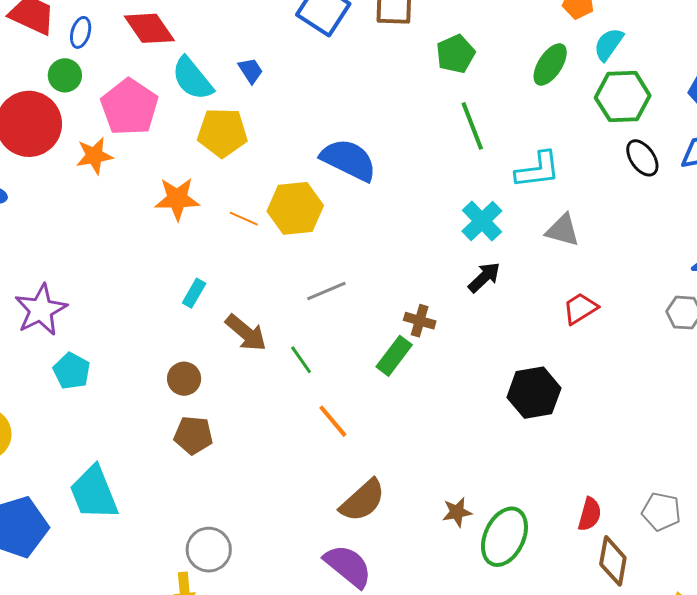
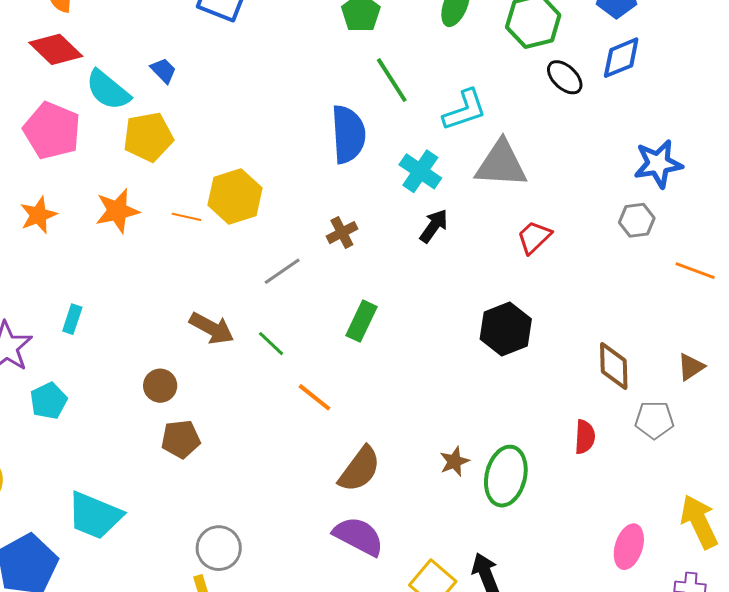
orange star: (94, 156) -> (38, 215), moved
blue semicircle: (349, 160) -> (348, 134), moved, turned 72
gray triangle: (563, 230) -> (501, 164), size x1.5
cyan rectangle: (194, 293) -> (72, 319), moved
brown cross: (420, 321) -> (342, 233), moved, turned -32
cyan pentagon: (72, 371) -> (49, 401), turned 30
cyan trapezoid: (94, 493) -> (95, 516), turned -34
brown diamond: (613, 561) -> (614, 366), moved

